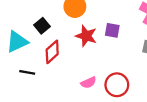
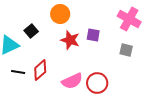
red diamond: (52, 52) -> (40, 70), moved
pink semicircle: (88, 82) -> (72, 81), size x1.5

